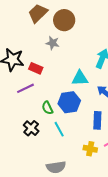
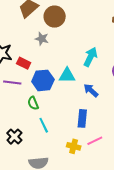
purple line: (25, 88) -> (12, 82), turned 30
blue hexagon: (69, 102) -> (43, 80), moved
black cross: (31, 128) -> (14, 137), moved

